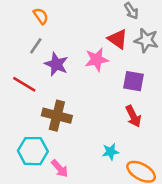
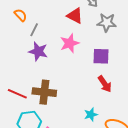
red triangle: (118, 39) -> (75, 16), moved
gray line: (36, 46) -> (34, 30), moved
red line: (24, 84) -> (17, 94), moved

